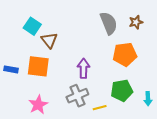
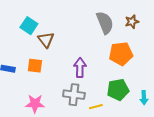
orange square: (38, 66) -> (35, 66), size x0.7
gray cross: (77, 96) -> (74, 95), turned 30
pink star: (38, 105) -> (35, 104), turned 30

